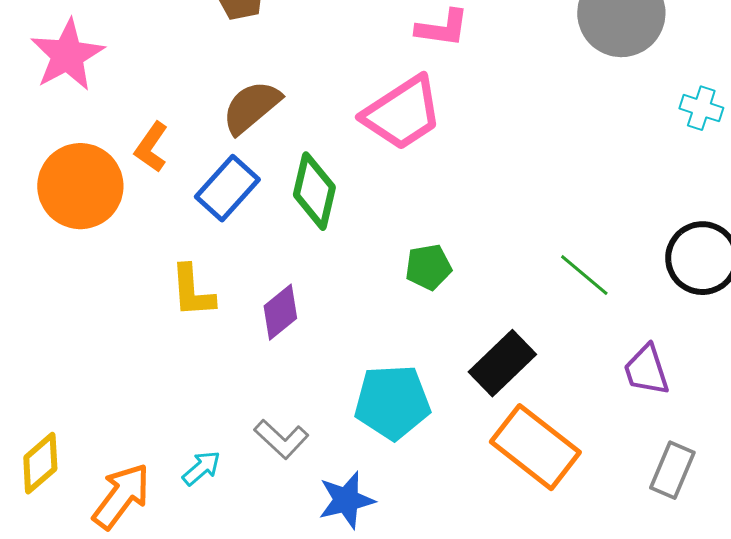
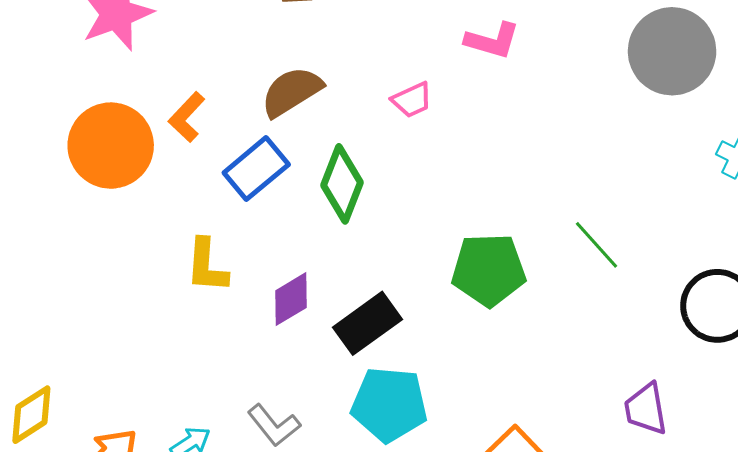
pink trapezoid: (402, 113) -> (412, 100), moved, size x0.5
green pentagon: (428, 267) -> (489, 270), moved, size x1.6
green line: (584, 275) -> (597, 245), moved
black rectangle: (502, 363) -> (368, 323), moved

